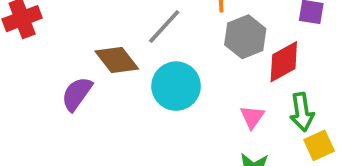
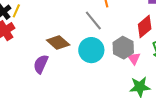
gray line: (164, 27) -> (93, 21), moved, turned -70
gray hexagon: (245, 37) -> (123, 48), moved

